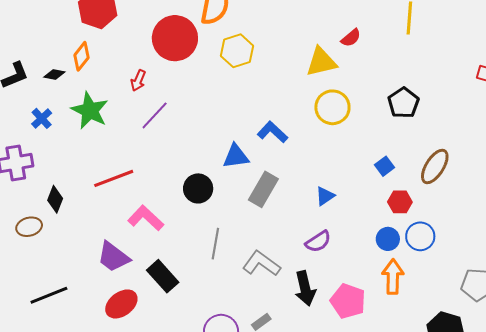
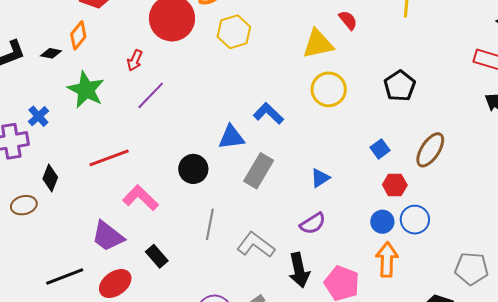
red semicircle: (351, 38) -> (348, 20), turned -90
blue cross: (42, 118) -> (38, 116), moved
black rectangle: (163, 276) -> (157, 256), size x0.7
black line: (49, 295) -> (65, 276), moved

